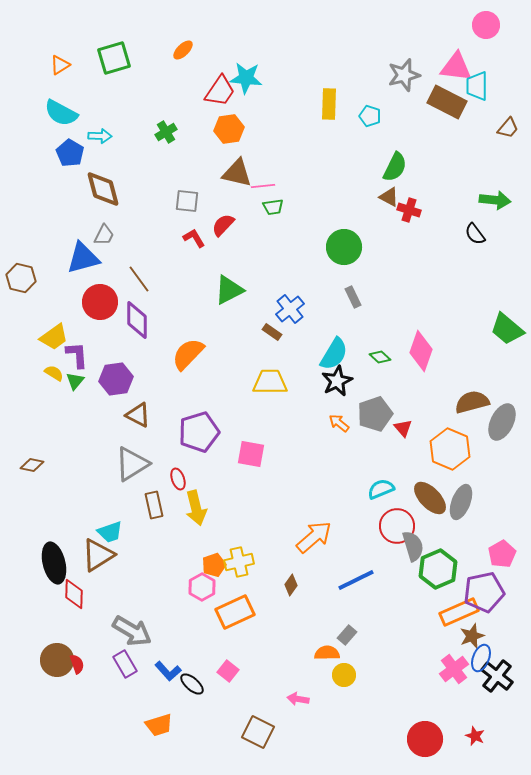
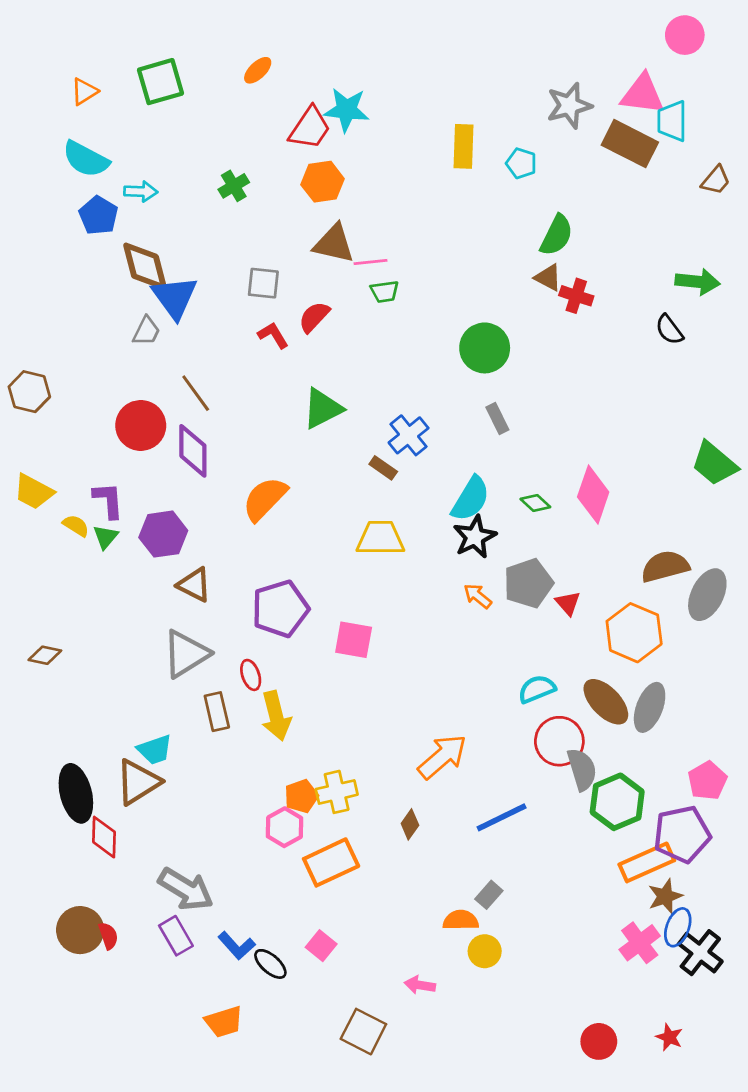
blue triangle: (83, 258) -> (175, 297), moved, turned -51
yellow trapezoid: (54, 337) -> (34, 492), moved, turned 64
red circle: (425, 739) -> (599, 1041), size x0.7

